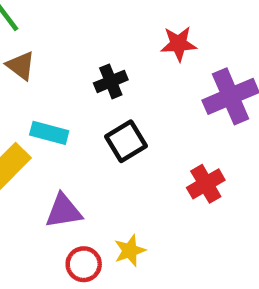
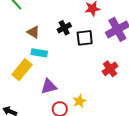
brown triangle: (21, 66) -> (33, 32), moved
black square: (126, 141) -> (85, 38), moved, turned 30

